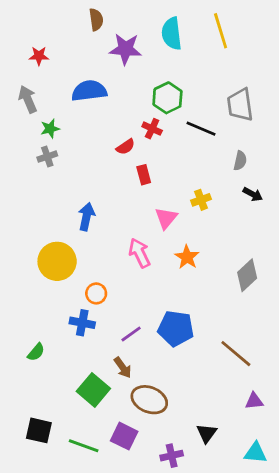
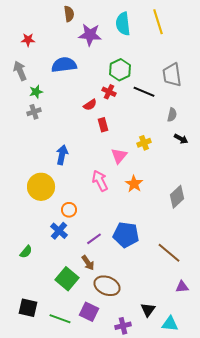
blue cross: (82, 323) -> (59, 231), turned 30
cyan triangle: (255, 453) -> (170, 324), moved

